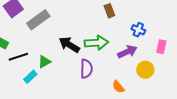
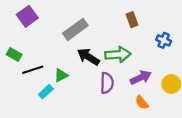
gray rectangle: (38, 20) -> (75, 29), moved
purple arrow: (127, 52) -> (141, 77), moved

